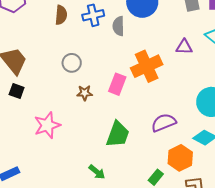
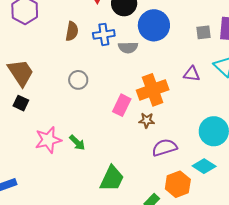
gray semicircle: (118, 26) -> (128, 47), turned -96
brown star: (85, 93) -> (147, 120), moved
green trapezoid: (118, 134) -> (112, 179), moved
green arrow: (97, 172) -> (77, 143), moved

